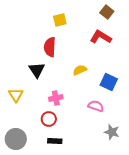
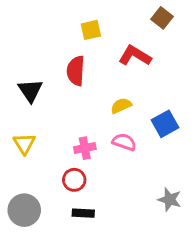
red L-shape: (101, 37) -> (135, 56), moved
black triangle: (37, 70) -> (30, 91), moved
blue square: (109, 82) -> (165, 124), turned 36
pink semicircle: (96, 106) -> (124, 142), moved

